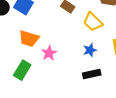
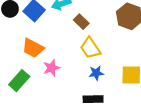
yellow trapezoid: (93, 22) -> (90, 48), moved

